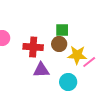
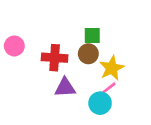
yellow star: (77, 55) -> (112, 68), turned -30
pink line: (89, 62) -> (108, 89), moved

